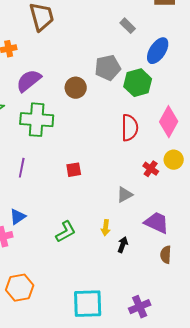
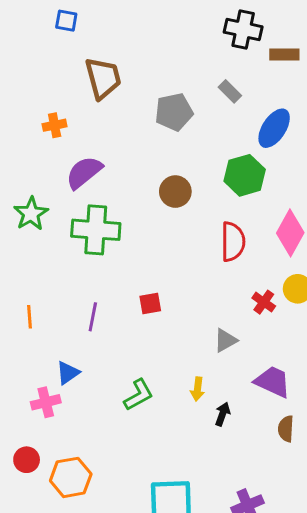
gray pentagon: (108, 68) -> (174, 112), moved
brown circle: (76, 88) -> (175, 192), moved
purple line: (22, 168) -> (93, 317), moved

